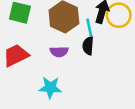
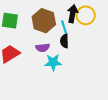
cyan star: (50, 88) -> (53, 62), moved

